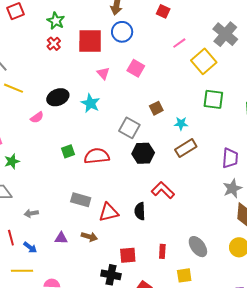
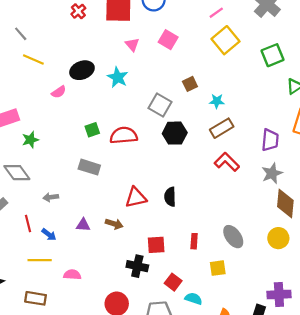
yellow square: (204, 61) -> (225, 40), moved
green square: (213, 99) -> (273, 55), moved, turned -30
red L-shape: (163, 190) -> (227, 162), moved
gray rectangle: (81, 200) -> (89, 167), moved

